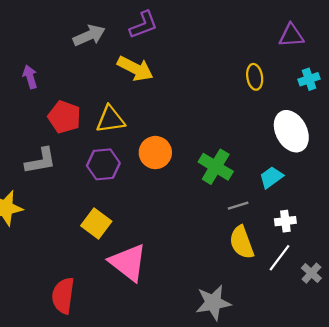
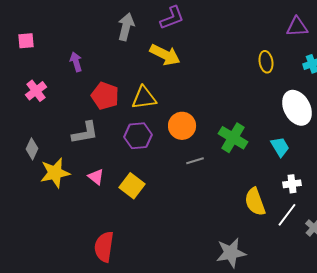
gray arrow: (89, 35) -> (126, 27), turned -52
cyan trapezoid: (271, 177) -> (280, 147), turned 95
gray line: (238, 206) -> (195, 161), moved
pink triangle: (128, 262) -> (96, 177), moved, size x0.5

